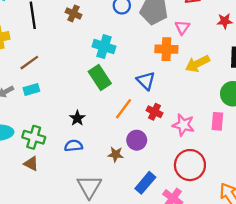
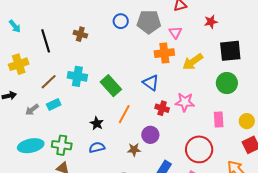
cyan cross: (104, 47) -> (77, 76), moved
orange line: (123, 109) -> (124, 114), moved
pink rectangle: (217, 121) -> (219, 119), moved
pink star: (183, 125) -> (185, 102), moved

